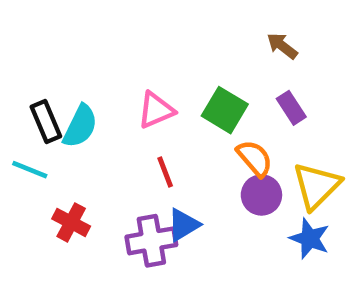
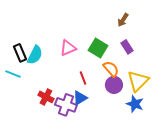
brown arrow: (282, 46) -> (123, 20), turned -96
red line: (165, 172) -> (83, 78), moved
red cross: (71, 222) -> (46, 97), moved
purple cross: (151, 241) -> (66, 105), turned 30

